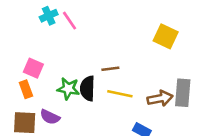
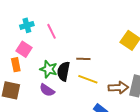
cyan cross: (49, 16) -> (27, 25), moved
pink line: (70, 21) -> (51, 31), moved
purple semicircle: (50, 117) -> (47, 90), moved

